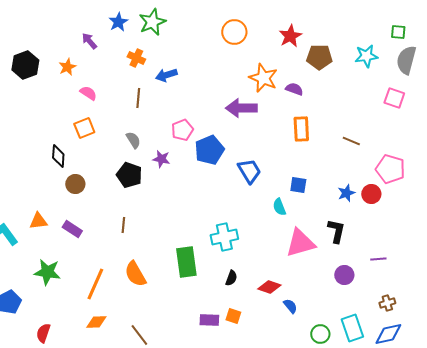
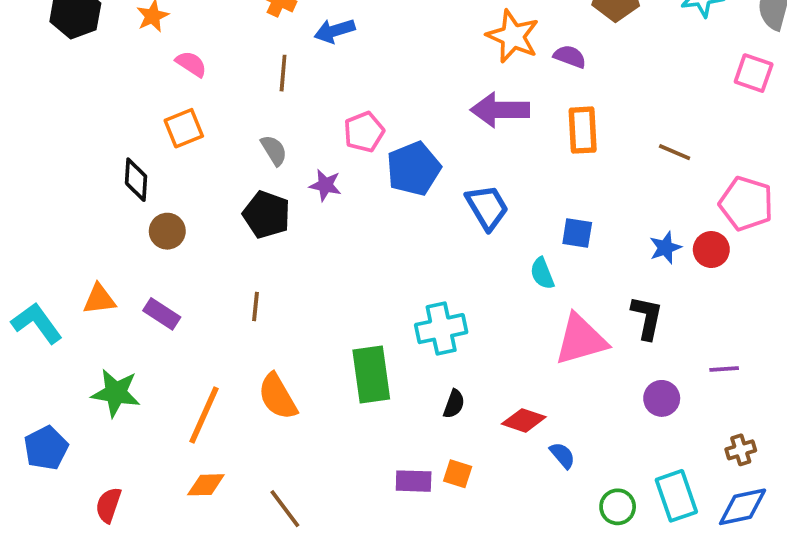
purple arrow: (241, 108) -> (500, 110), moved

